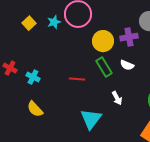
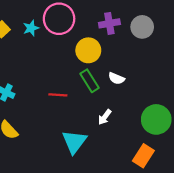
purple cross: (129, 37) -> (109, 23), moved
white arrow: (117, 98) -> (105, 117), turned 64

